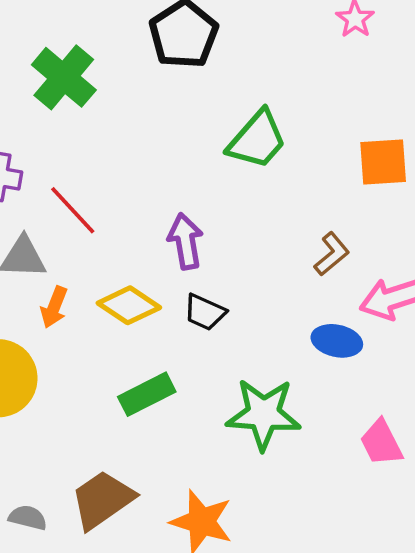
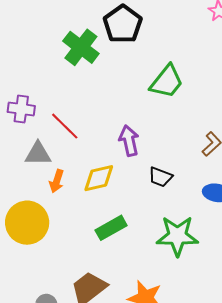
green cross: (64, 77) -> (81, 47), moved
yellow diamond: (129, 305) -> (99, 178), turned -44
black trapezoid: (205, 312) -> (160, 177), moved

